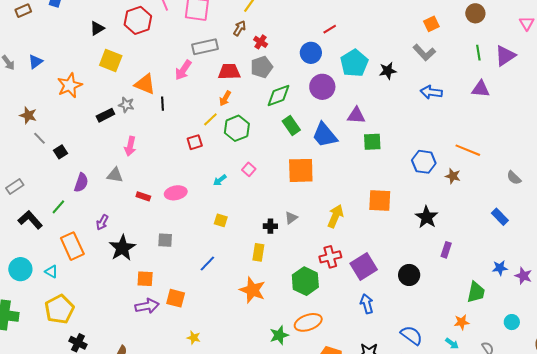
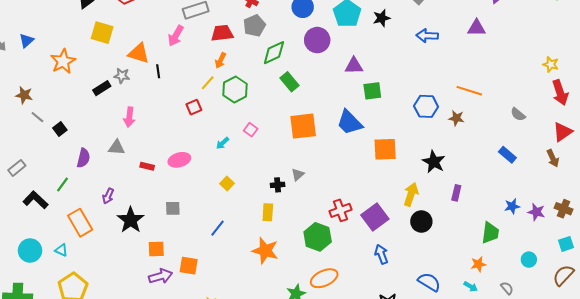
blue trapezoid: (325, 135) -> (349, 122), moved
yellow arrow: (335, 216) -> (411, 194), moved
yellow square: (221, 220) -> (227, 183), turned 32

